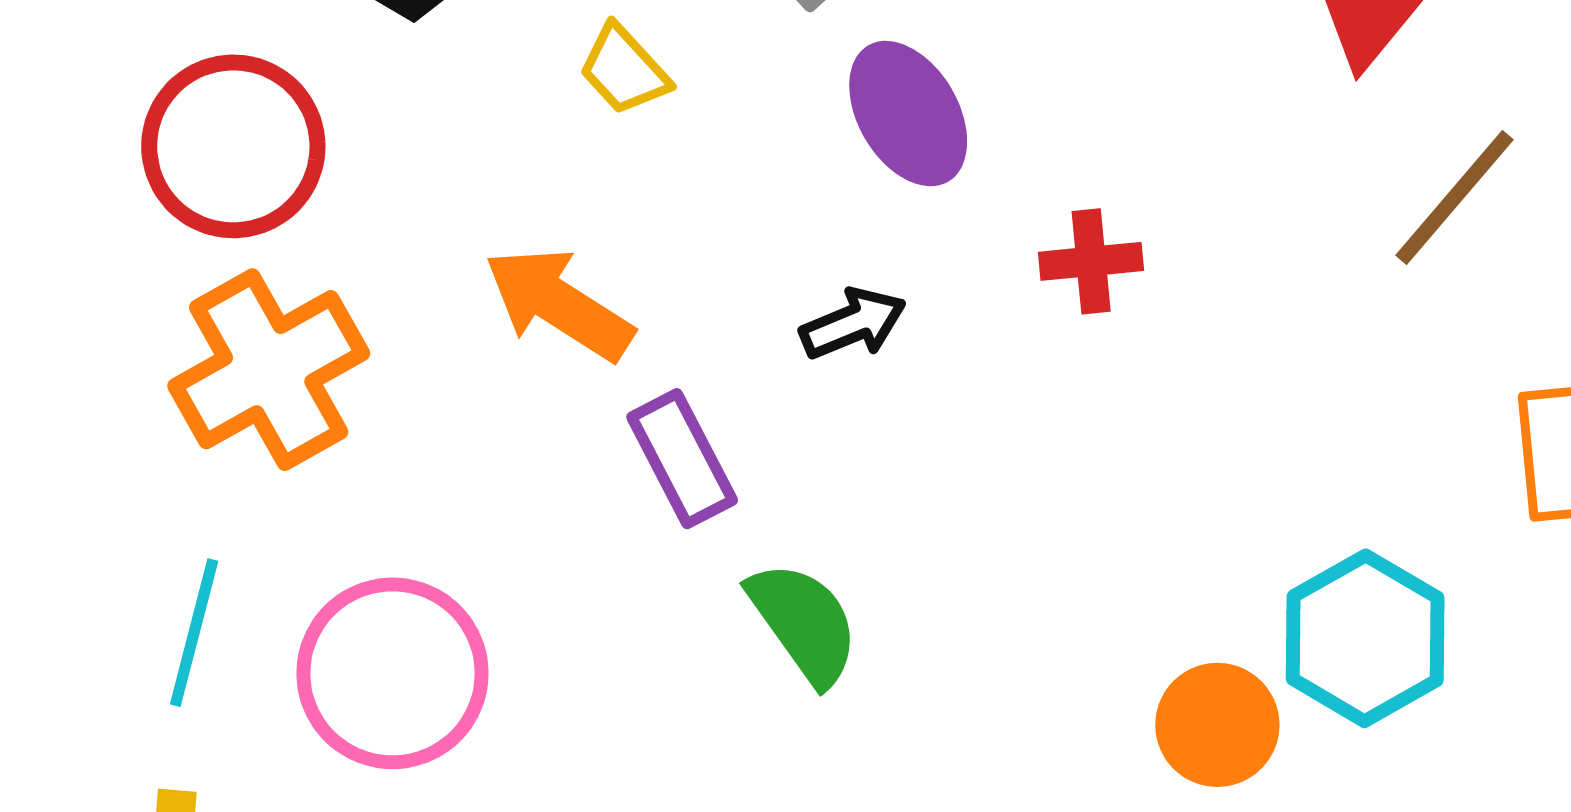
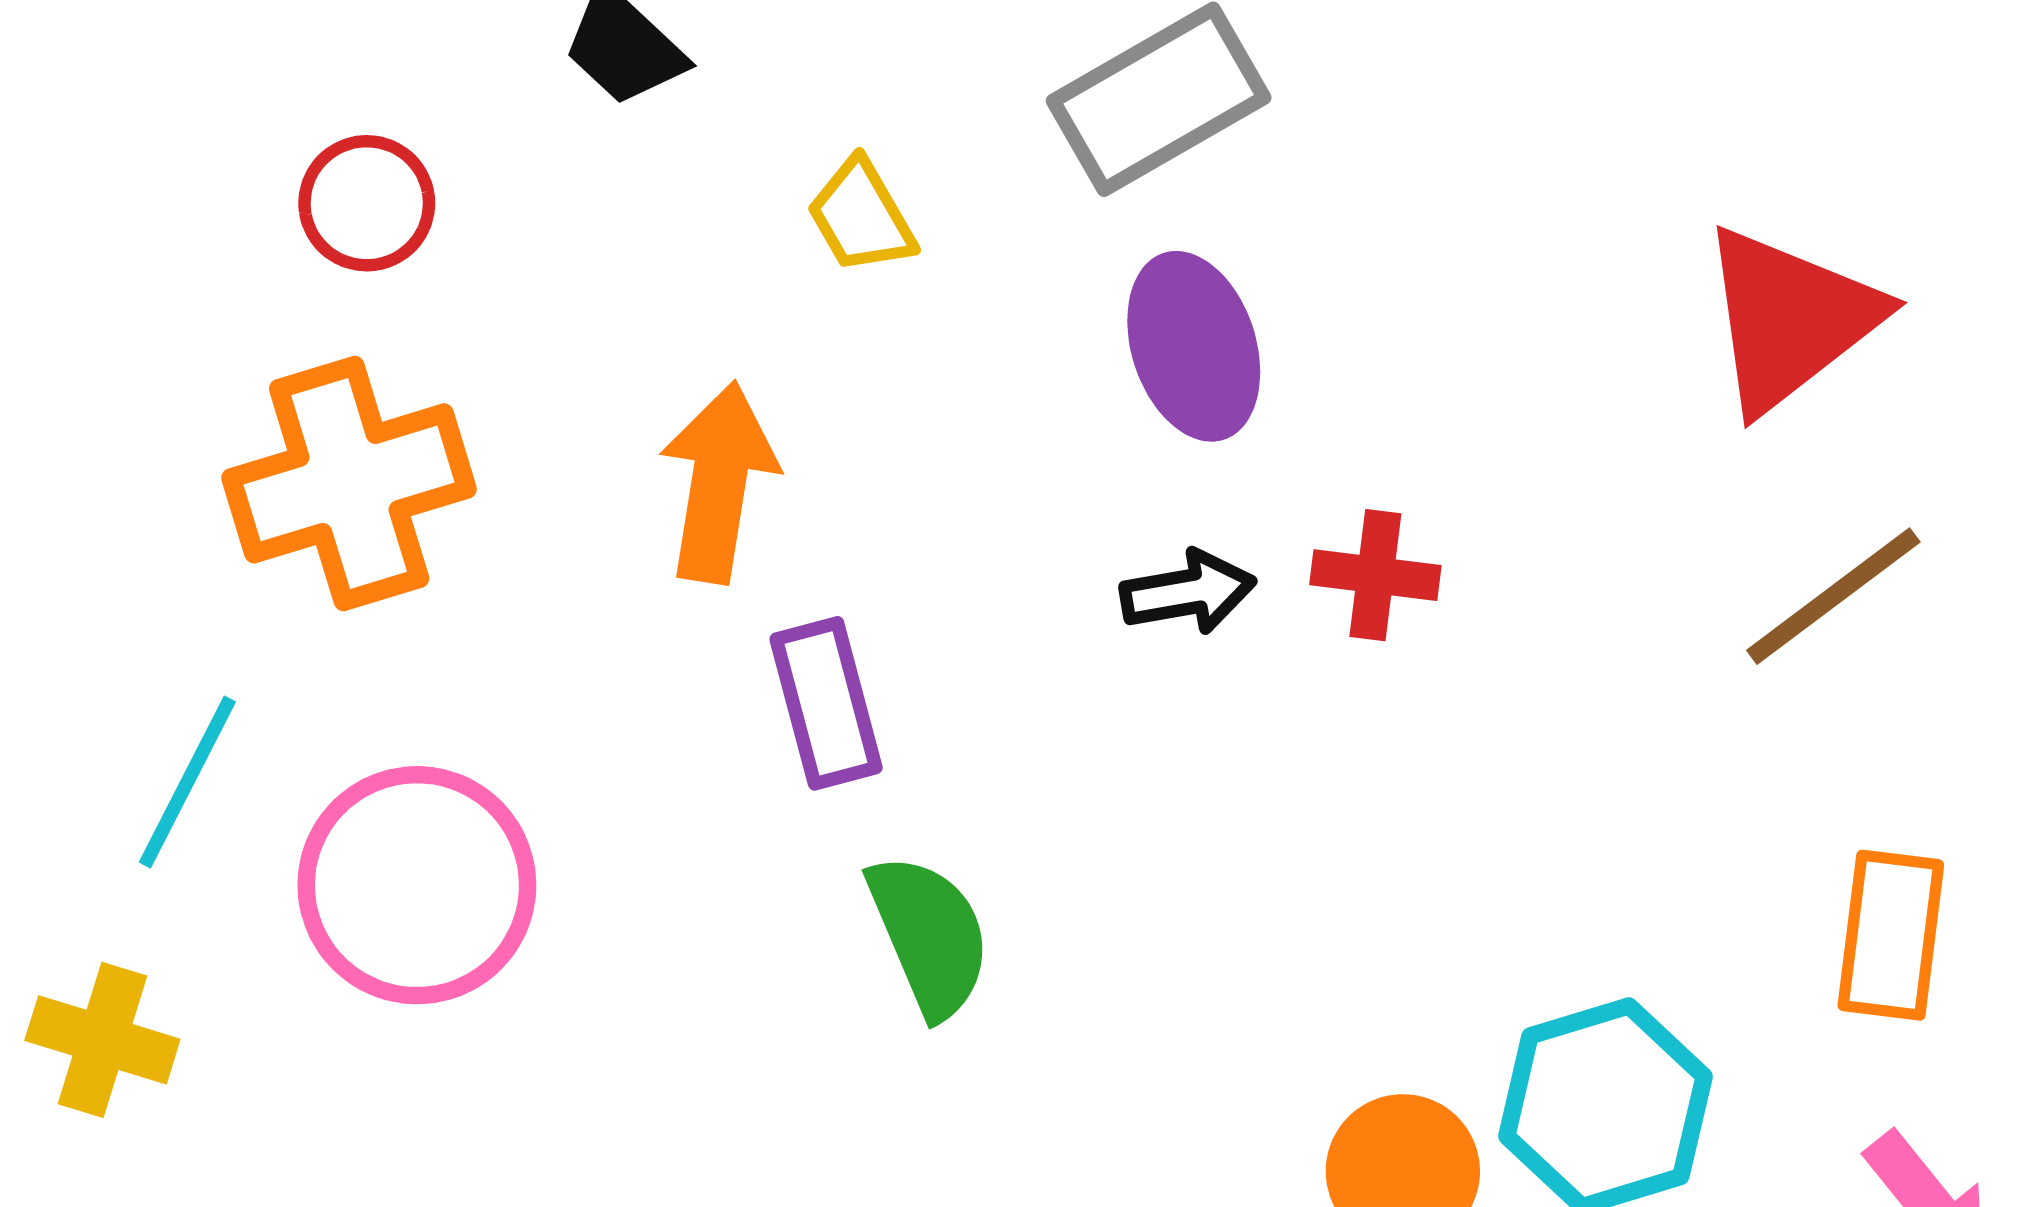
red circle: (233, 146) -> (367, 203), size x0.6
orange arrow: (559, 304) -> (719, 482), turned 54
black arrow: (853, 324) -> (1188, 592), moved

